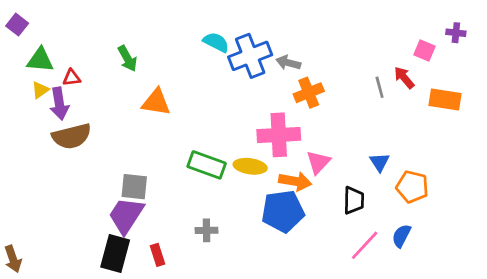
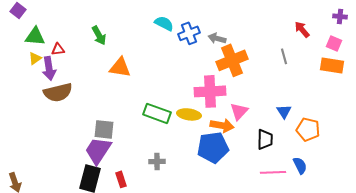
pink square: (425, 50) -> (334, 43), moved
blue cross: (250, 56) -> (189, 33), size x0.7
red arrow: (404, 78) -> (302, 29), moved
orange cross: (309, 93) -> (232, 60), size x1.4
blue semicircle: (401, 236) -> (300, 165), turned 126
pink line: (365, 245) -> (273, 172), turned 45

